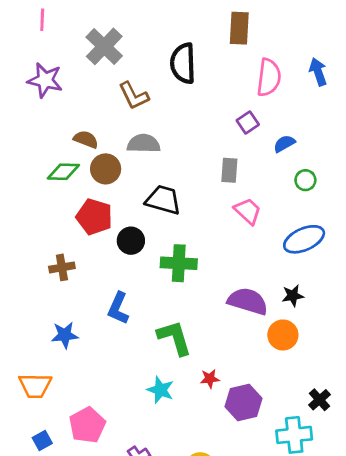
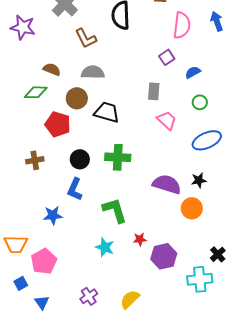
brown circle: (106, 169) -> (77, 98), moved
green circle: (305, 180) -> (200, 102), moved
black circle: (131, 241) -> (80, 159), moved
blue star: (65, 335) -> (53, 215), moved
pink pentagon: (87, 425) -> (44, 261), moved

